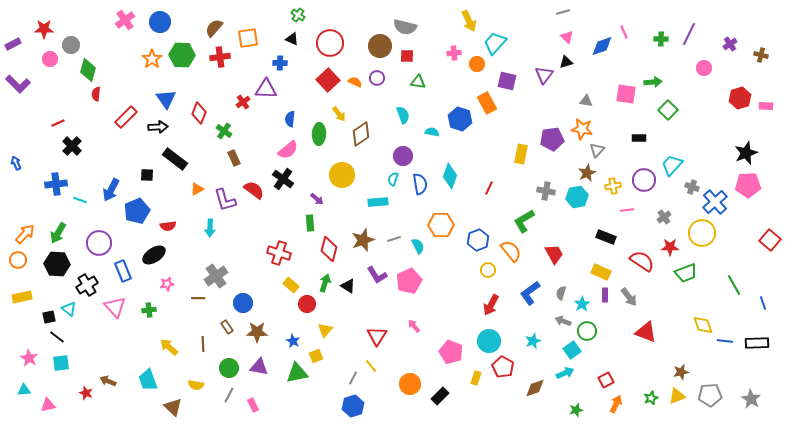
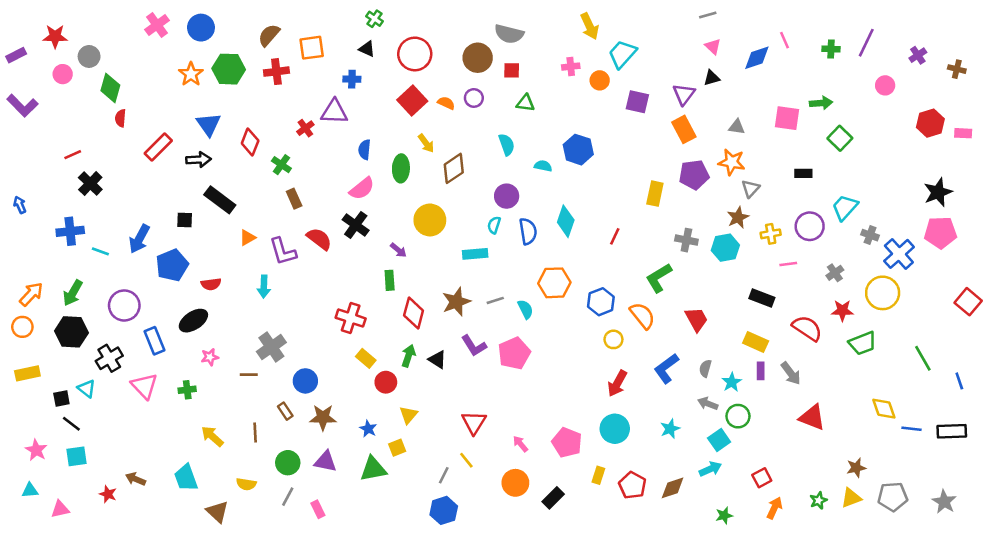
orange rectangle: (487, 103) -> (684, 129), moved
pink arrow: (414, 326) -> (520, 444), moved
red pentagon: (503, 367) -> (632, 485), moved

